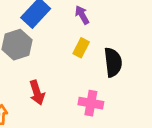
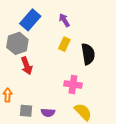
red arrow: (37, 93) -> (27, 66), moved

